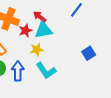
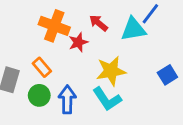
cyan triangle: (44, 30) -> (133, 29), moved
yellow star: (37, 50) -> (111, 71), moved, size x1.5

